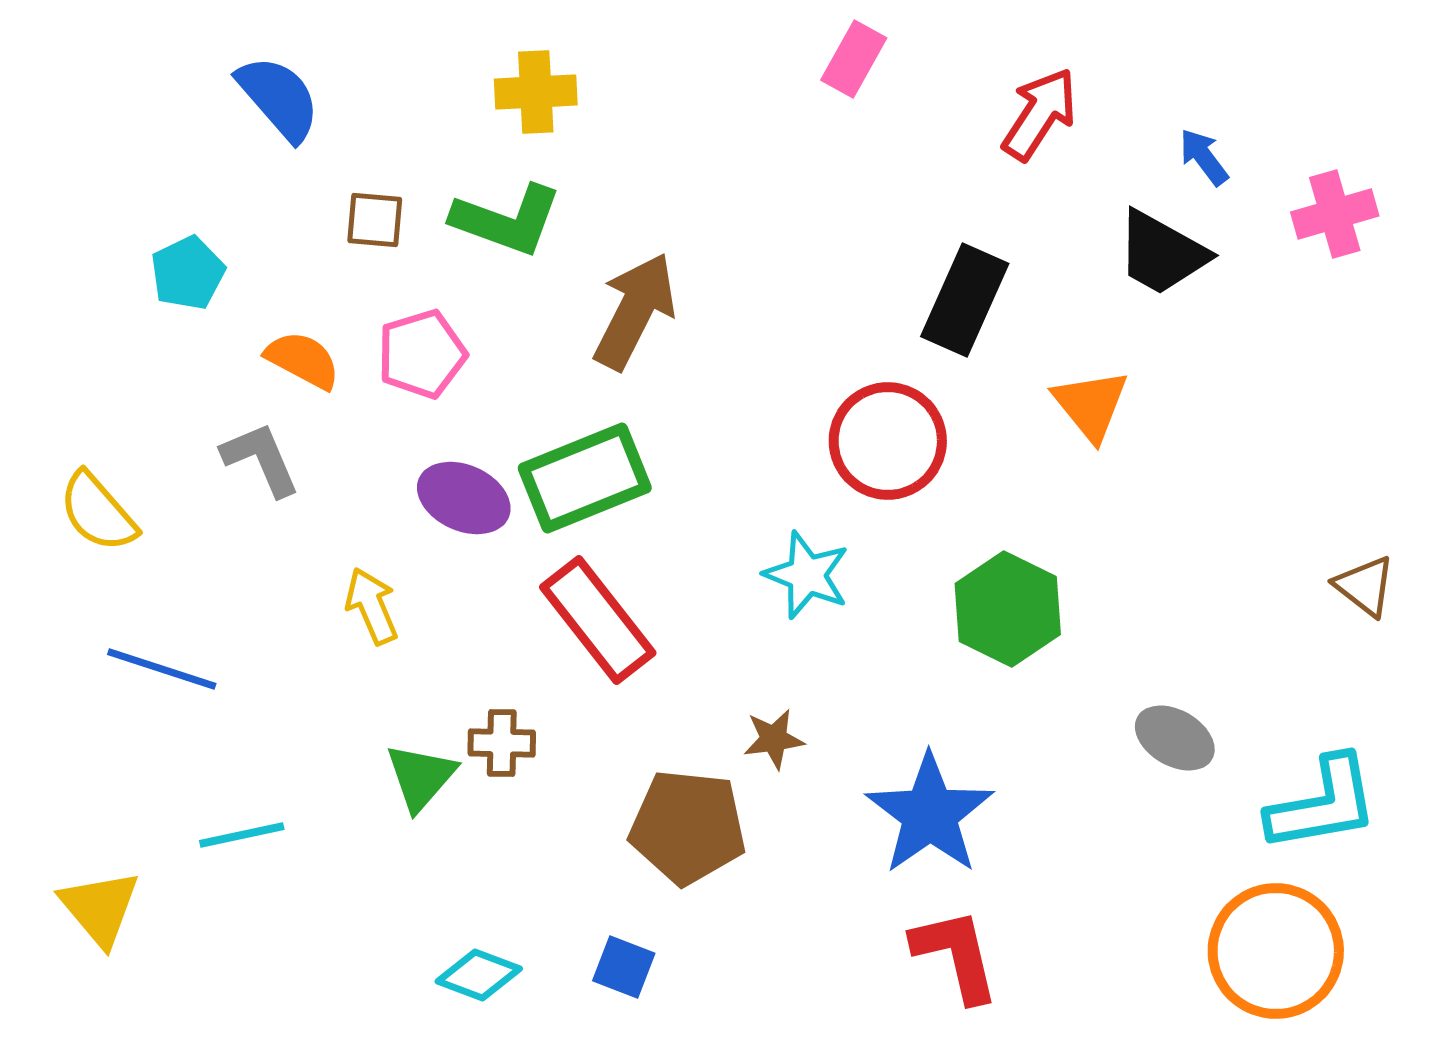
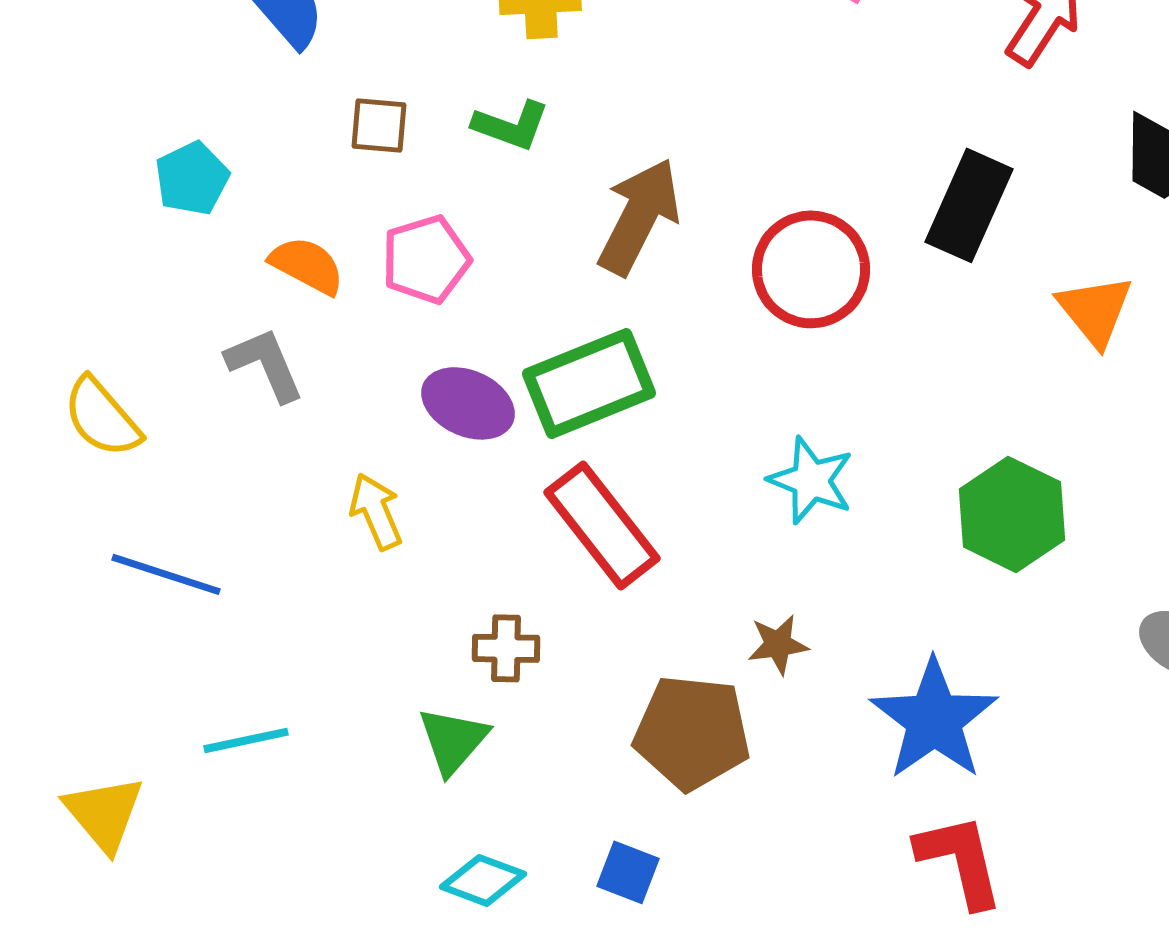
green L-shape: (507, 220) -> (511, 125), size x0.7
red circle: (888, 441) -> (811, 269), moved
green triangle: (421, 777) -> (453, 740), moved

